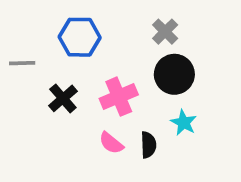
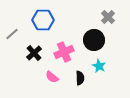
gray cross: (165, 32) -> (108, 17), moved
gray line: (22, 63) -> (12, 34), turned -40
pink semicircle: (111, 143) -> (52, 77), moved

